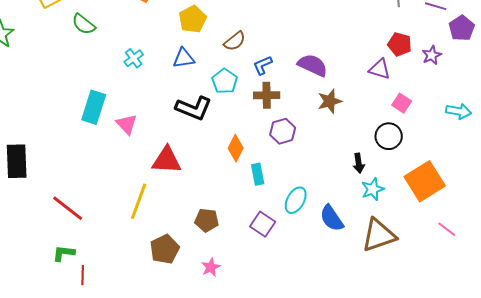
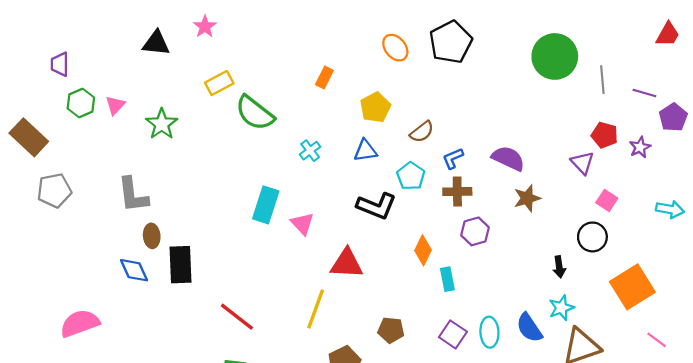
green semicircle: (84, 24) -> (255, 113), size x1.5
purple triangle: (380, 69) -> (582, 163), turned 30
cyan star: (373, 189) -> (561, 308), moved
cyan ellipse: (296, 200) -> (489, 332), moved, turned -32

